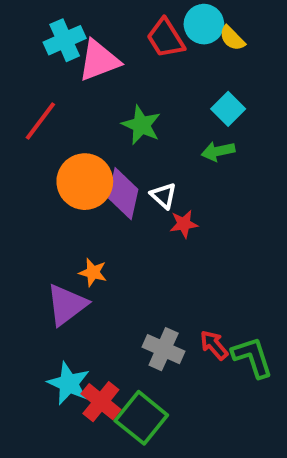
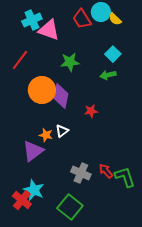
pink triangle: (99, 60) -> (49, 30), turned 40
green star: (141, 125) -> (70, 62), turned -30
white triangle: (164, 196) -> (62, 131), moved, turned 40
red cross: (101, 402) -> (22, 200), moved

